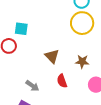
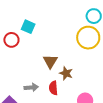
brown star: (82, 62) -> (66, 73), moved
gray arrow: (32, 86) -> (31, 87), moved, turned -56

